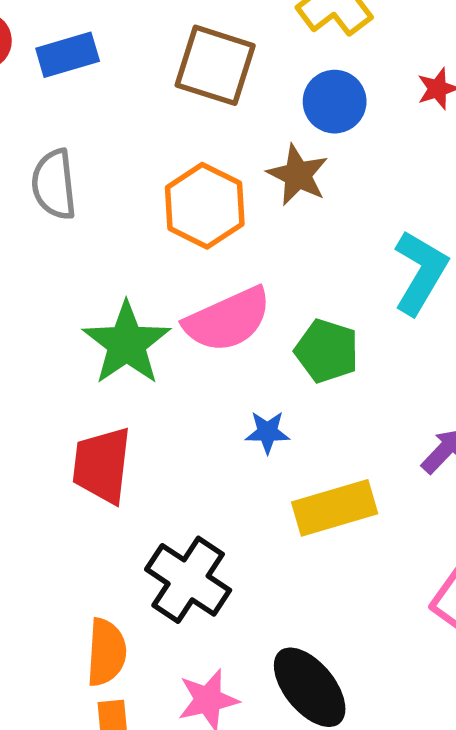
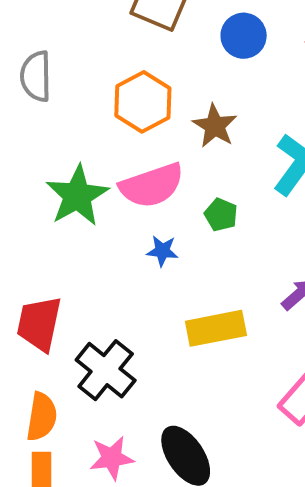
brown star: (298, 175) -> (215, 126), moved
green pentagon: (327, 351) -> (221, 215), size x0.7
blue star: (267, 432) -> (162, 251), moved
red trapezoid: (102, 465) -> (39, 324), moved

